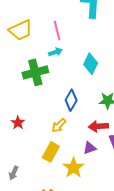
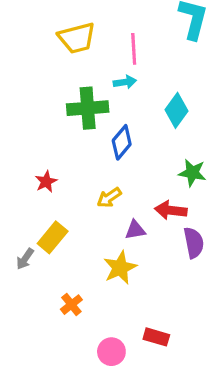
blue diamond: (71, 100) -> (122, 142), moved
purple triangle: (90, 148) -> (135, 230), moved
yellow rectangle: (51, 152) -> (53, 237), moved

